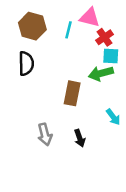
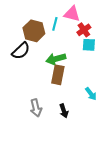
brown hexagon: (32, 26) -> (34, 31), moved
black semicircle: (26, 63) -> (21, 51), turned 48
green arrow: (101, 73) -> (56, 59), moved

